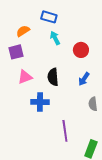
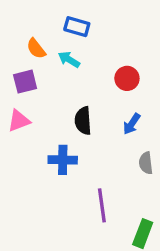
orange semicircle: (23, 31) -> (36, 49), turned -96
cyan arrow: (55, 38) -> (69, 60), moved, turned -32
pink triangle: (25, 77) -> (19, 121), moved

